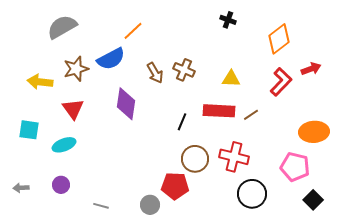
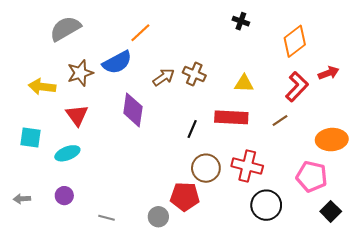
brown arrow: (155, 73) -> (164, 77), turned -95
brown line: (251, 115) -> (280, 121), moved

